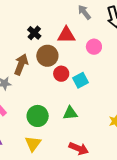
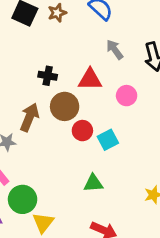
black cross: (34, 33) -> (48, 76), turned -32
green circle: (38, 116) -> (23, 199), moved

